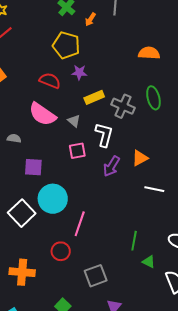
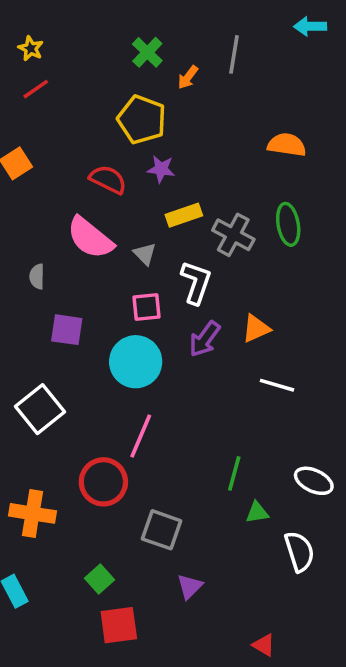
gray semicircle: (14, 138) -> (37, 277), turned -104
cyan circle: (53, 199) -> (136, 362), moved
red circle: (61, 251) -> (103, 482), size x1.4
green triangle: (149, 262) -> (257, 512), turned -40
gray square: (96, 276) -> (162, 530), turned 35

